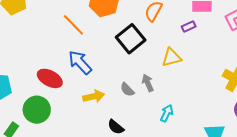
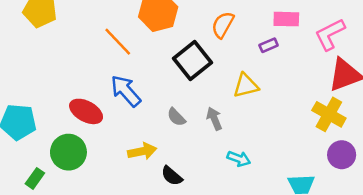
gray semicircle: (127, 90) -> (176, 117), moved
yellow arrow: (94, 96) -> (142, 151), moved
cyan arrow: (167, 113) -> (239, 159), turned 84

